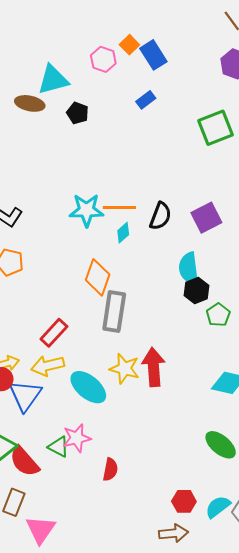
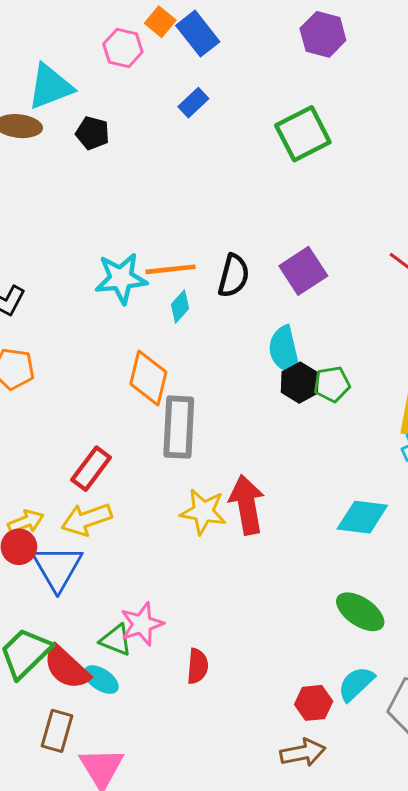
green pentagon: (218, 315) -> (332, 384), moved, turned 30
cyan ellipse: (88, 387) -> (101, 680), moved, size x0.6
cyan semicircle: (218, 507) -> (356, 684), moved

